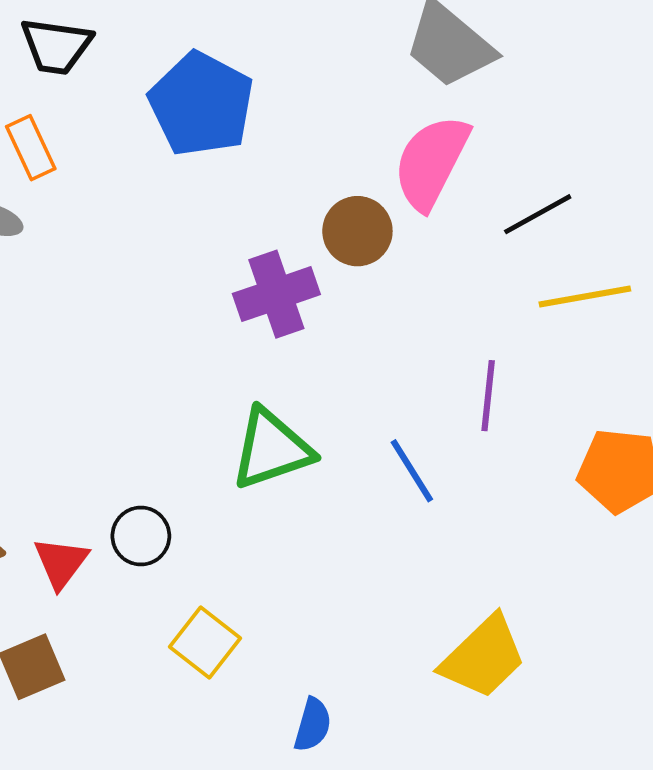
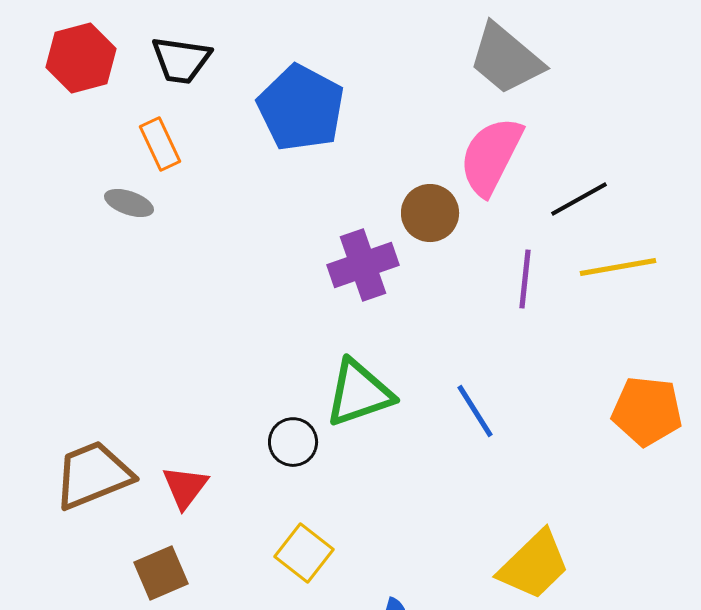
purple line: (488, 396) -> (525, 279), moved
black circle: (141, 536) -> (293, 442), moved

